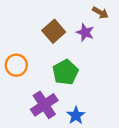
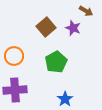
purple cross: (44, 105) -> (15, 90), moved, turned 30

